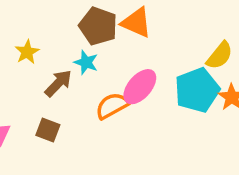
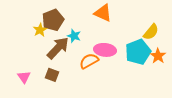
brown pentagon: (98, 26) -> (53, 20), moved, turned 30
brown arrow: (58, 83) -> (58, 48), size x1.4
pink ellipse: (140, 87) -> (105, 50), turned 55

